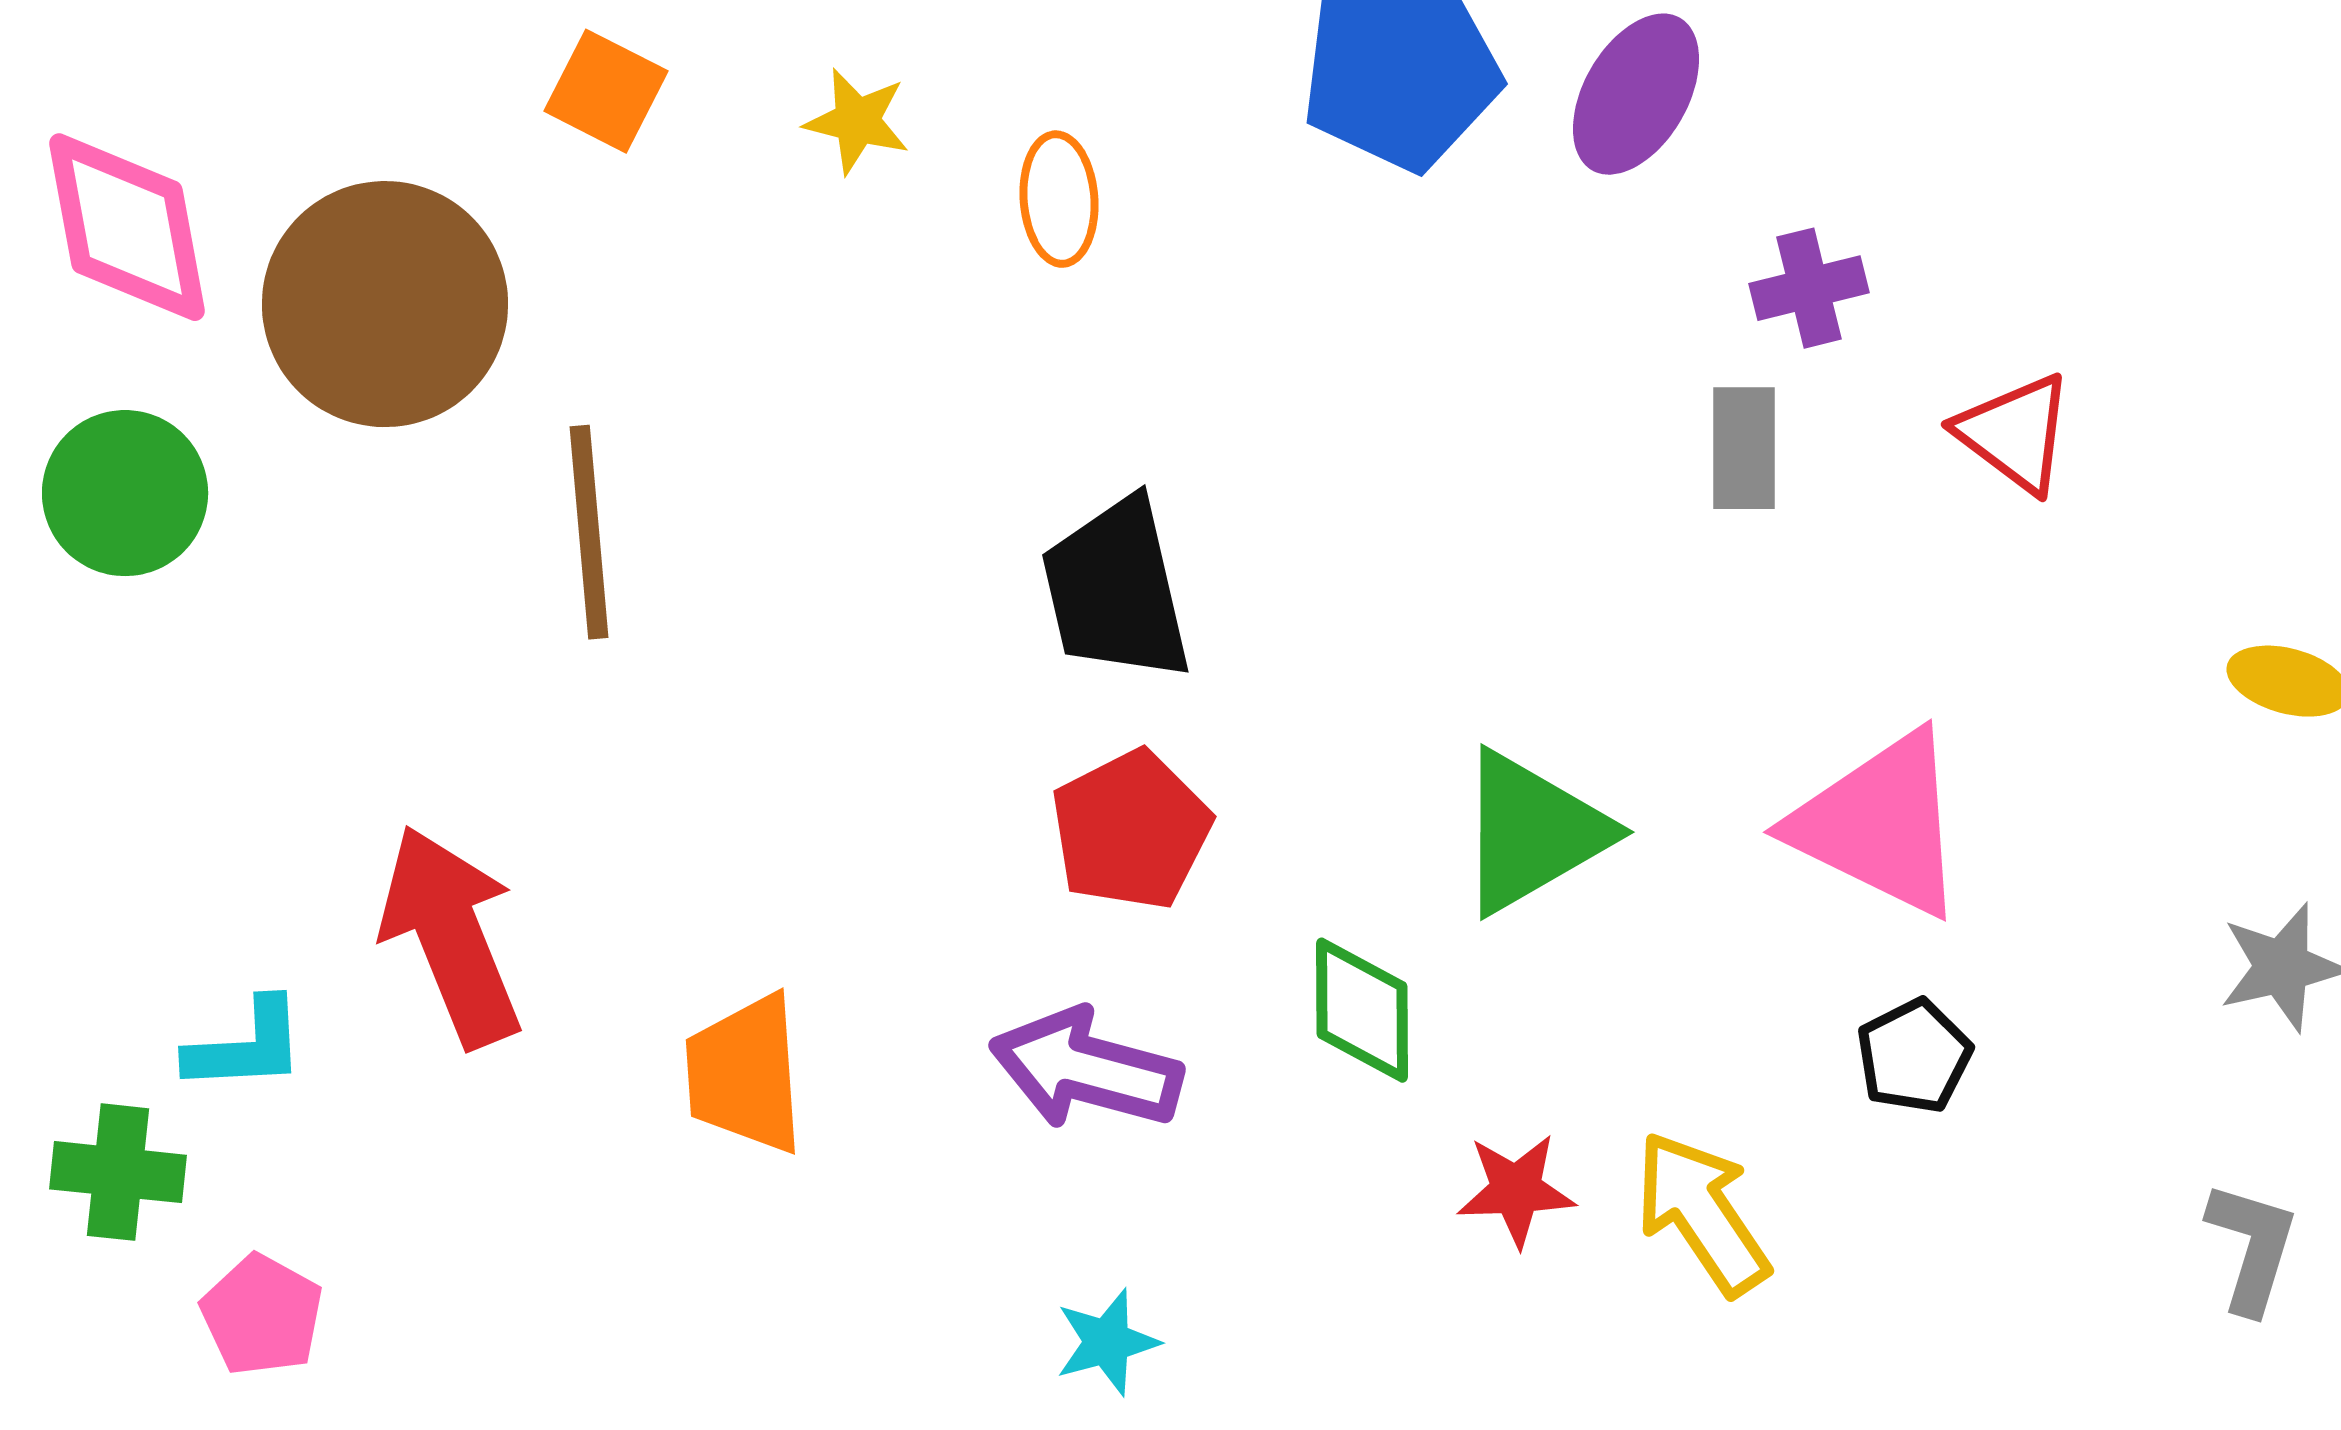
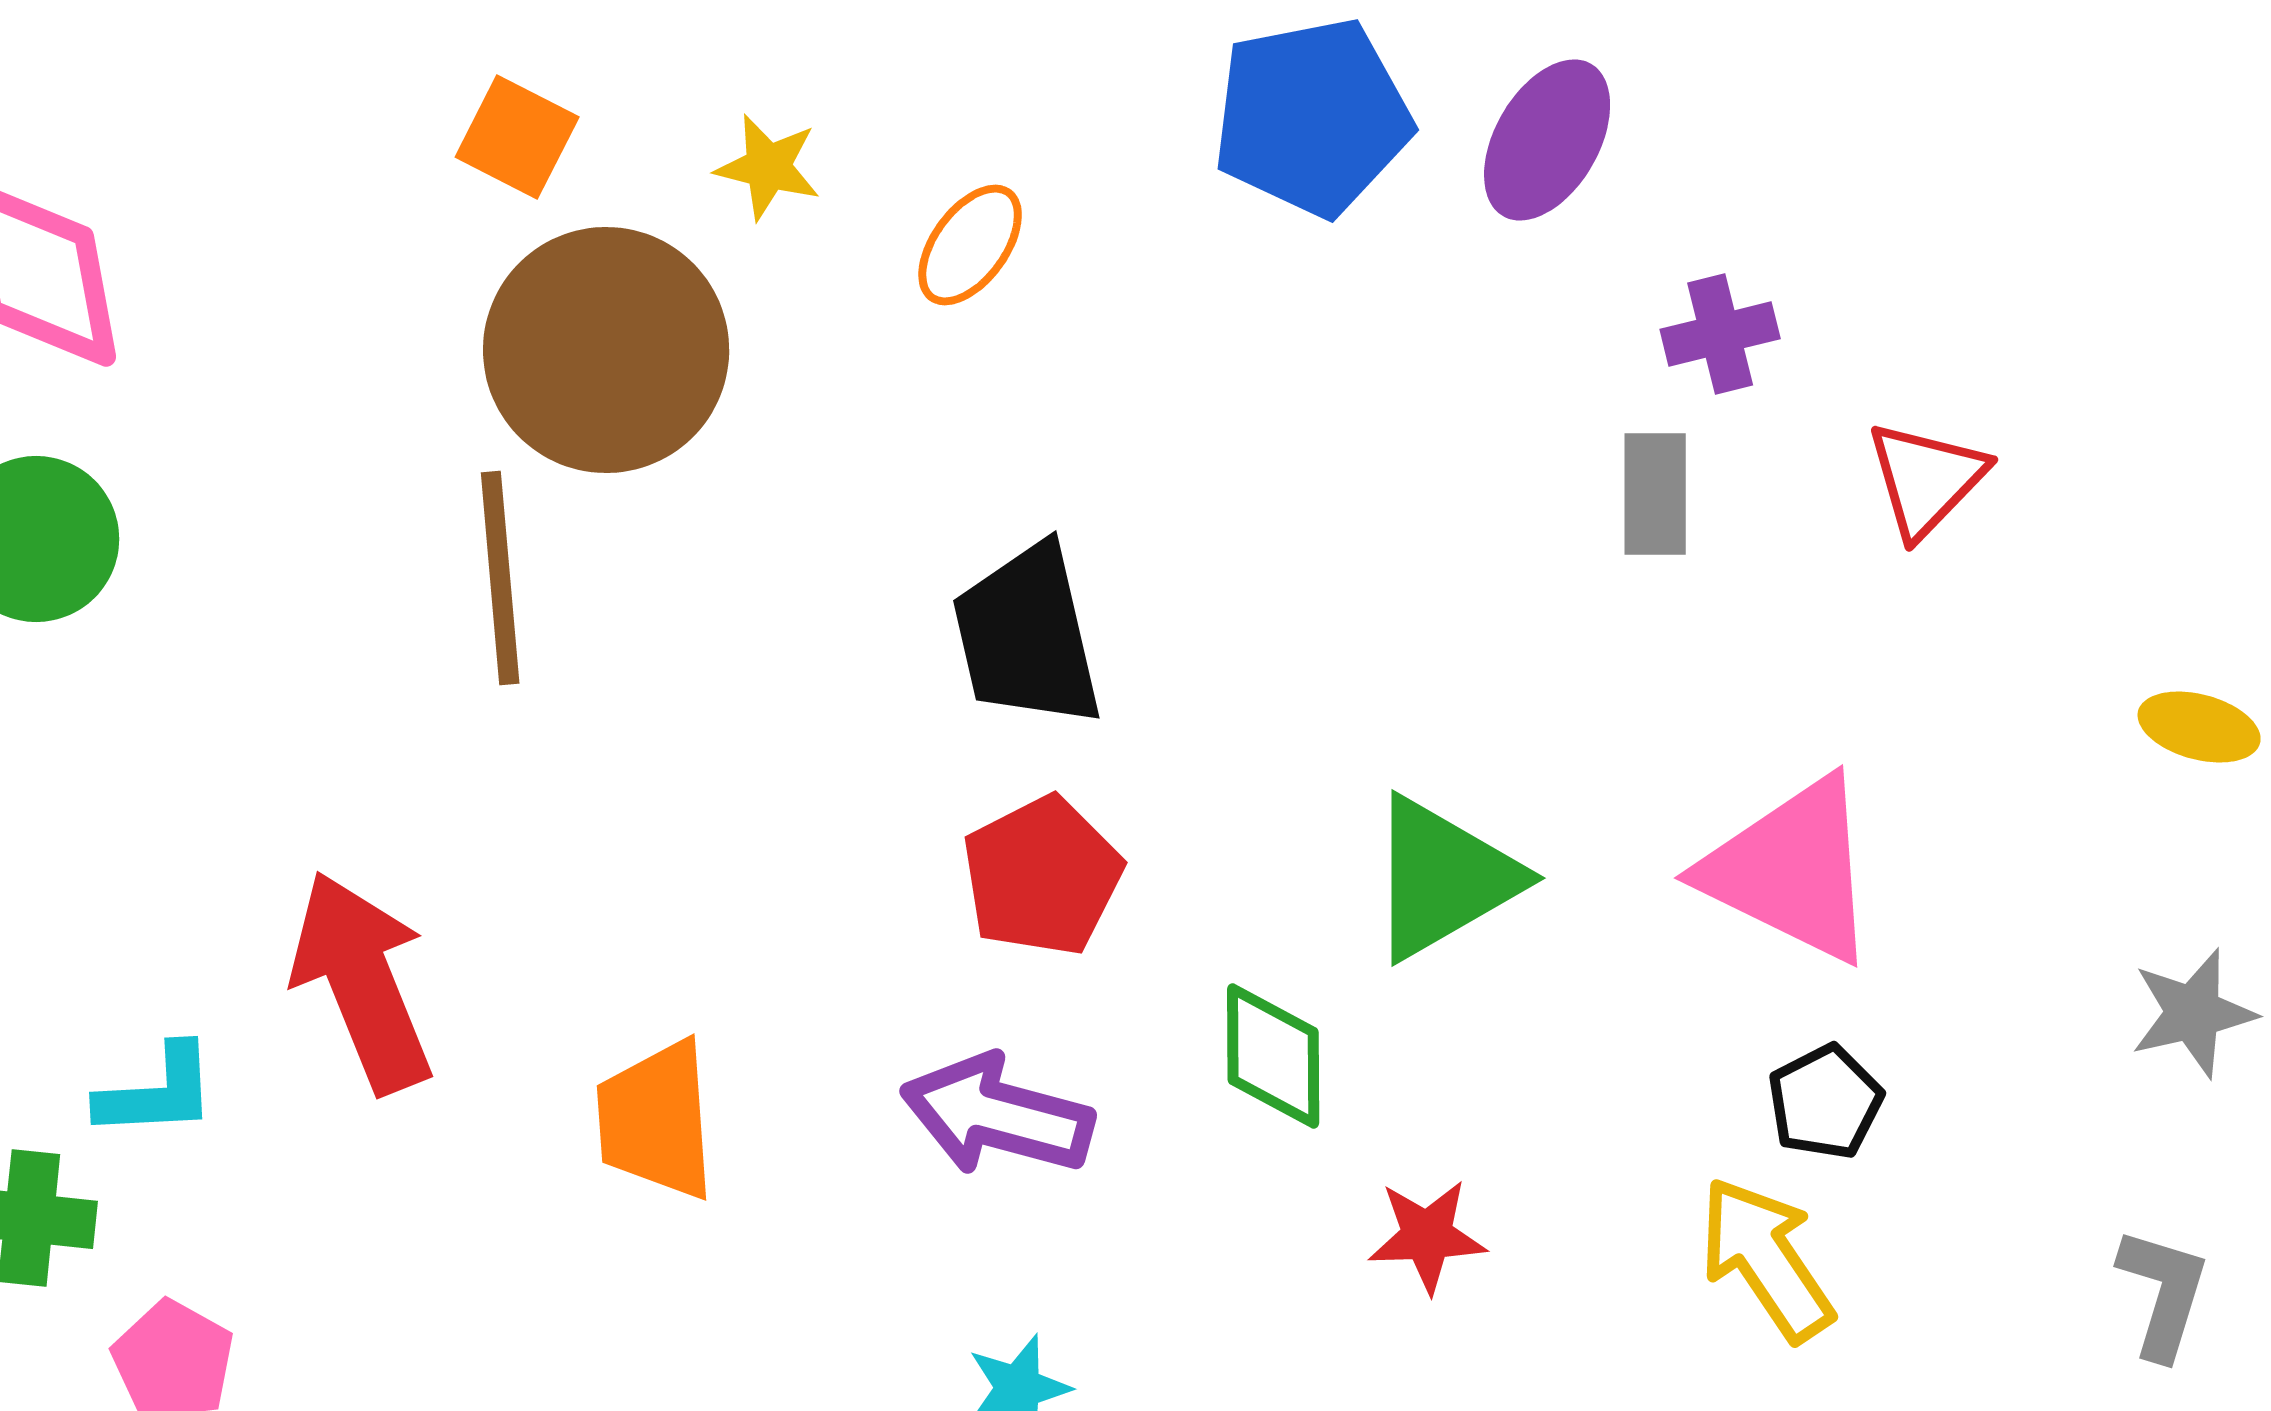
orange ellipse: (1059, 199) -> (970, 245), turned 40
brown circle: (385, 304) -> (606, 350), moved
red triangle: (2015, 433) -> (1926, 479), turned 37
yellow arrow: (1702, 1213) -> (1766, 1259), moved

